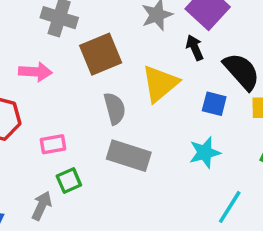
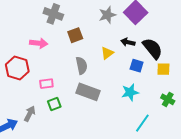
black arrow: (195, 48) -> (128, 42), moved, turned -56
brown square: (101, 54) -> (75, 35), size x0.7
yellow triangle: (160, 84) -> (107, 53), size x0.6
gray arrow: (42, 206) -> (30, 114), moved

